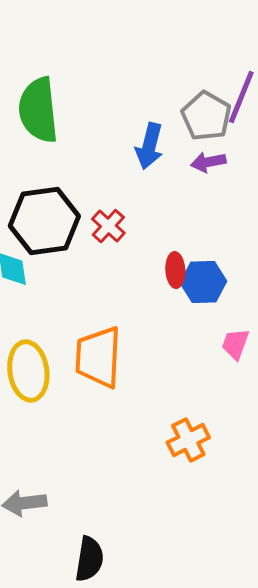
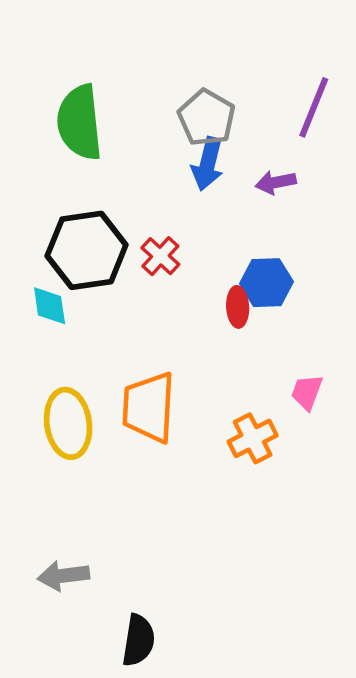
gray pentagon: (206, 116) -> (206, 118), moved
blue hexagon: (203, 282) -> (266, 283), moved
orange cross: (188, 440) -> (253, 438), moved

